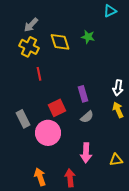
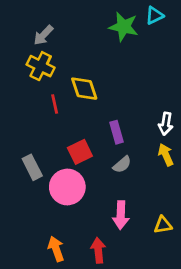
green star: (88, 37) -> (124, 27), moved, size x1.5
yellow diamond: (60, 42) -> (84, 89), moved

